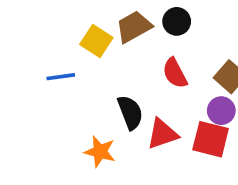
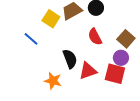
blue line: (61, 77) -> (31, 39), turned 49

